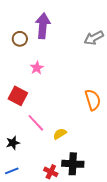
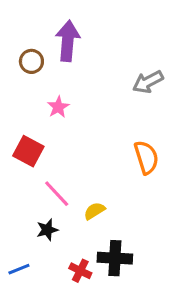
gray arrow: (94, 38) -> (148, 82), moved
black star: (13, 143) -> (47, 230), moved

